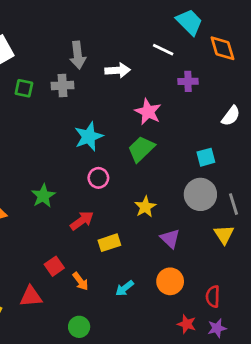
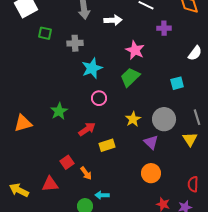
gray cross: (63, 85) -> (75, 43), moved
gray circle: (200, 194) -> (164, 119), moved
cyan arrow: (125, 288) -> (102, 195), moved, turned 40
red semicircle: (213, 296) -> (193, 184), moved

